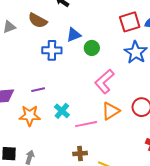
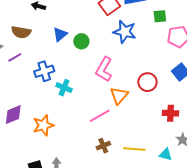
blue cross: (52, 50) -> (44, 71), moved
purple line: (38, 90) -> (15, 57), moved
cyan cross: (62, 111) -> (64, 88), moved

